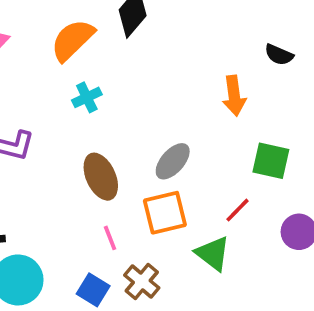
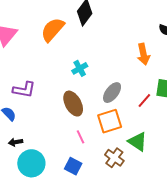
cyan cross: (87, 97) -> (80, 68), moved
red line: (237, 210) -> (144, 100), moved
brown cross: (142, 281) -> (114, 158), moved

